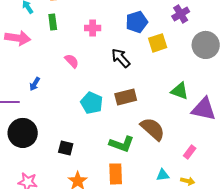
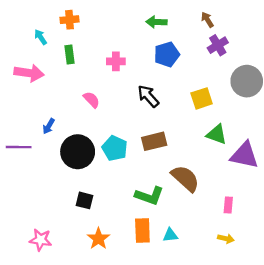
yellow square: (158, 43) -> (202, 98), moved
black circle: (23, 133) -> (78, 152), moved
pink rectangle: (190, 152) -> (228, 205), turned -32
cyan triangle: (163, 175) -> (170, 235), moved

